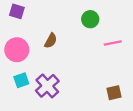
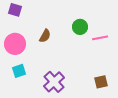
green circle: (90, 19) -> (80, 27), moved
purple cross: (47, 86) -> (54, 82), moved

